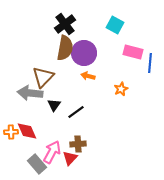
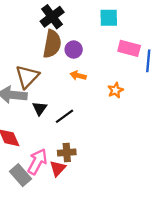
cyan square: (115, 25) -> (109, 18), turned -30
purple circle: (84, 53) -> (74, 50), size x0.6

